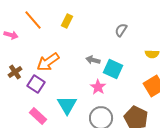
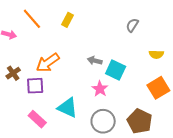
gray semicircle: (121, 30) -> (132, 25), moved
purple square: (36, 84) -> (35, 86), turned -36
cyan triangle: (67, 105) -> (67, 108), turned -35

